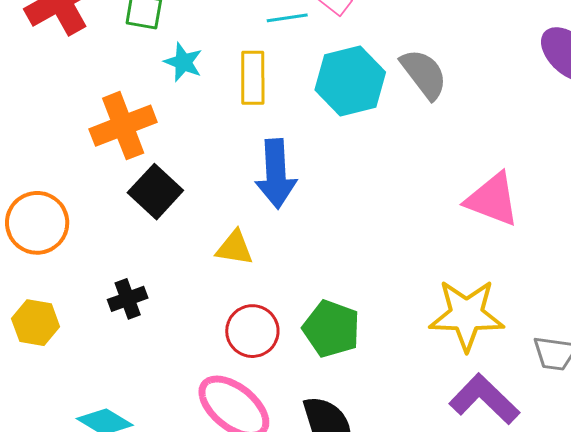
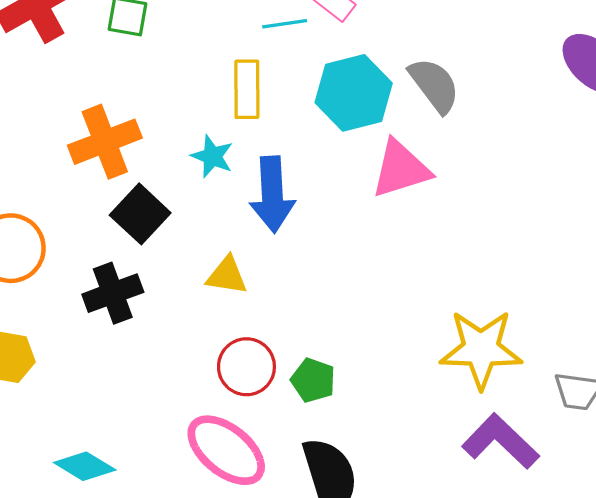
cyan star: (183, 62) -> (212, 156), moved
pink triangle: (492, 199) -> (401, 169), moved, turned -38
black cross: (128, 299) -> (113, 293), moved, size x1.4
green pentagon: (331, 329) -> (313, 380), moved, size x0.7

